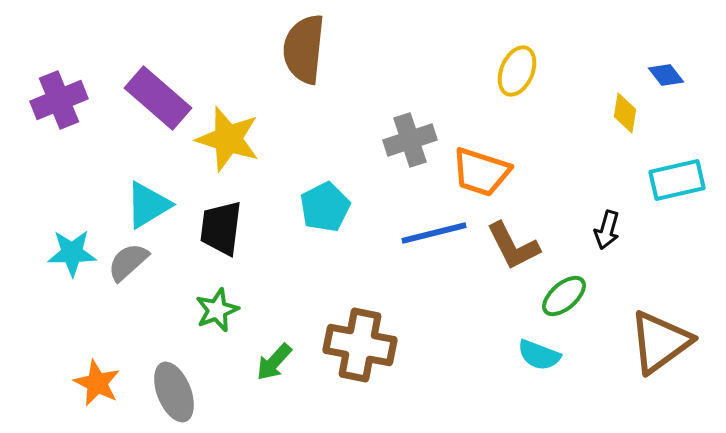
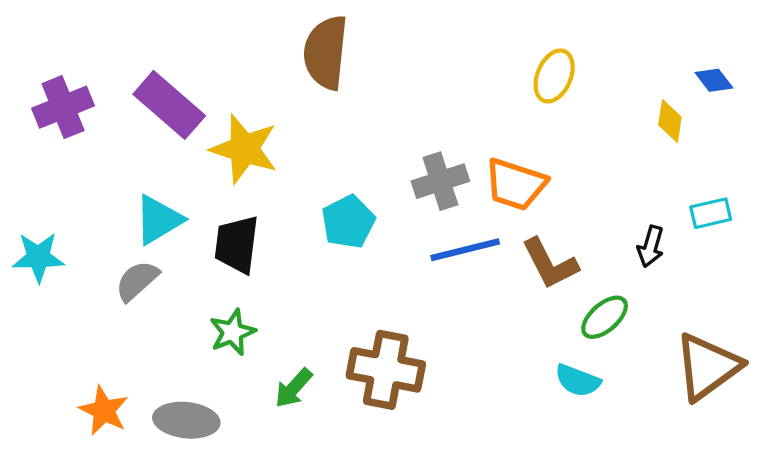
gray cross: (410, 140) -> (440, 181), moved
cyan rectangle: (677, 180) -> (711, 213), moved, size x0.7
cyan star: (72, 253) -> (38, 257), moved
gray ellipse: (174, 392) -> (186, 420), turned -62

